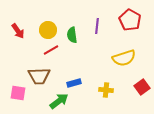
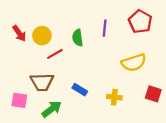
yellow circle: (48, 30) -> (42, 36), moved
blue rectangle: (74, 83) -> (80, 90), turned 48
red square: (142, 87) -> (153, 94), turned -35
green arrow: (59, 101) -> (52, 109), moved

